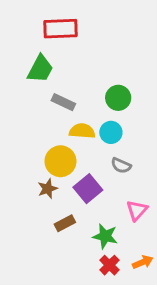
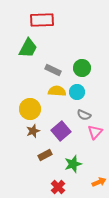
gray rectangle: (63, 102) -> (53, 70), moved
yellow circle: (60, 161) -> (30, 109), moved
pink triangle: (137, 210) -> (95, 132), moved
green star: (105, 236) -> (73, 164), turned -30
red cross: (109, 265) -> (58, 187), moved

